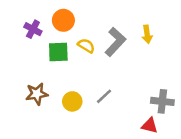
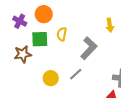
gray L-shape: (115, 42) -> (89, 48), moved
yellow semicircle: (86, 46) -> (62, 34), turned -112
brown star: (37, 94) -> (23, 54), moved

